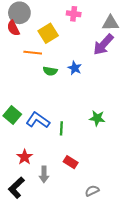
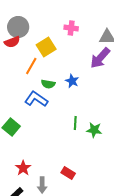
red semicircle: (13, 28) -> (12, 42), turned -84
orange line: (33, 53) -> (31, 66), turned -66
blue L-shape: (38, 120) -> (36, 99), moved
green line: (61, 128) -> (75, 123), moved

